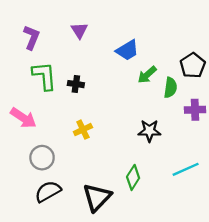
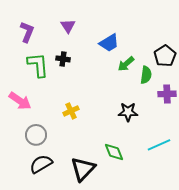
black cross: (76, 84) -> (63, 59), moved
green diamond: (133, 177) -> (114, 152), turned -55

